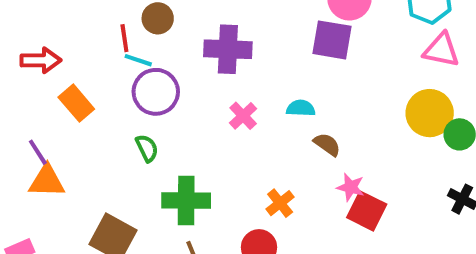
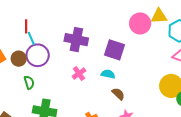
brown circle: (158, 18) -> (19, 59), moved
purple square: (332, 40) -> (115, 50), moved
cyan line: (138, 60) -> (31, 38), turned 40

